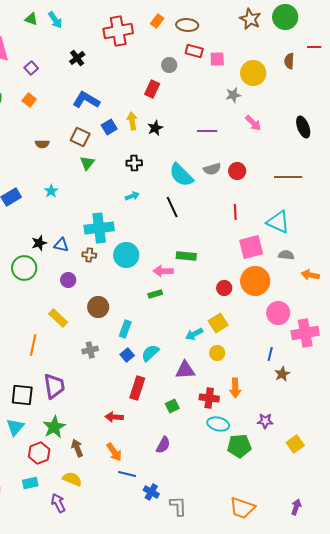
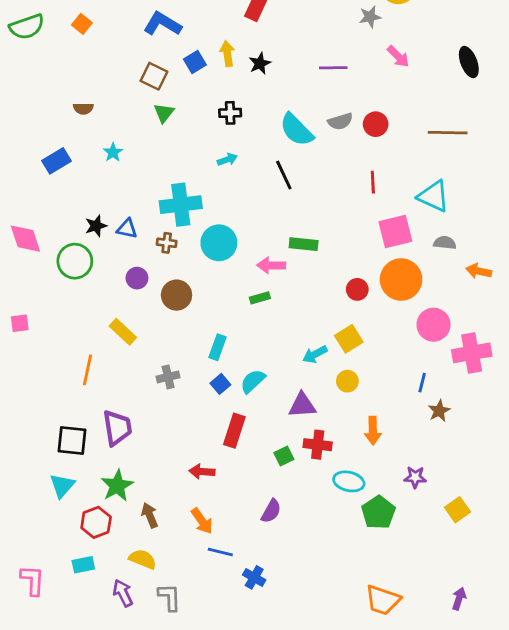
brown semicircle: (42, 144) -> (83, 109), moved
brown circle: (98, 307) -> (177, 295), moved
red cross: (209, 398) -> (318, 445), moved
green pentagon: (239, 446) -> (378, 512), turned -30
gray L-shape: (178, 506) -> (169, 597), moved

